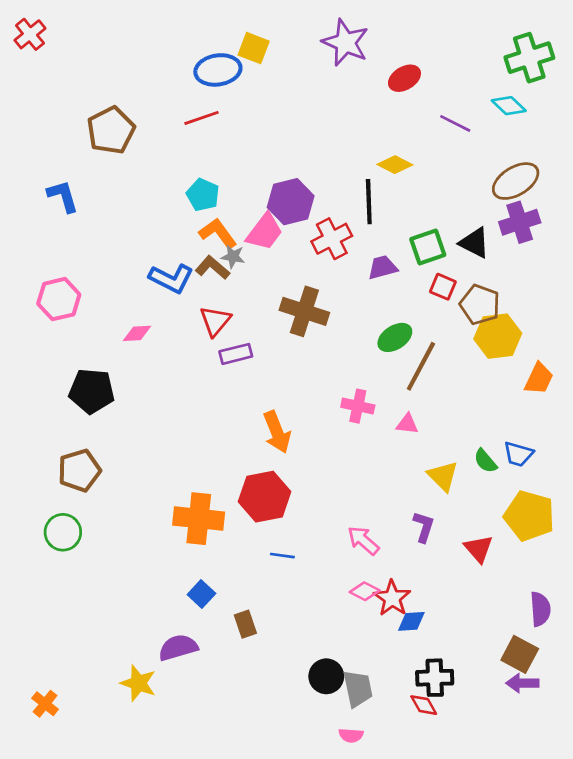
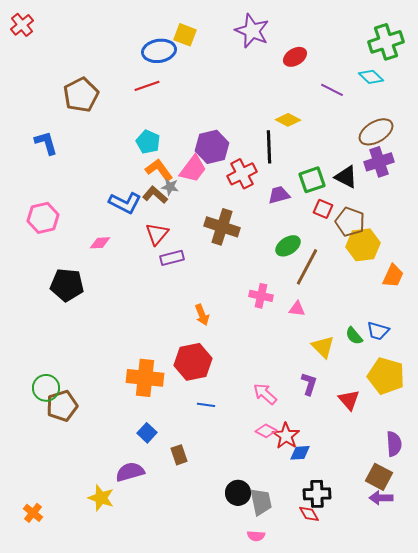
orange arrow: (277, 432) -> (202, 315), size x0.7
brown pentagon: (79, 471) -> (62, 406), moved

